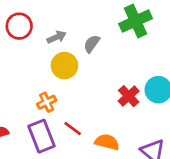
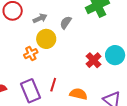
orange cross: (47, 102) -> (31, 54), moved
red line: (73, 129) -> (53, 85), turned 72

